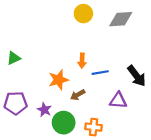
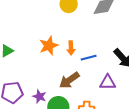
orange star: (58, 80) -> (49, 46), moved
brown arrow: (78, 95) -> (69, 80), size x1.5

